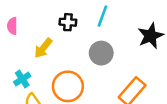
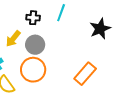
gray circle: (101, 53) -> (35, 45), moved

